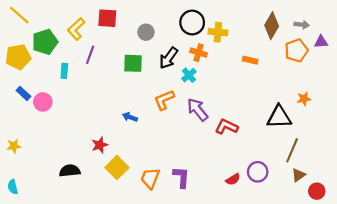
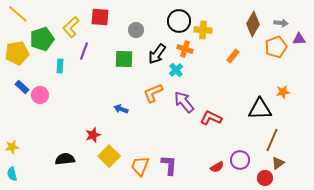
orange rectangle: (250, 60) -> (233, 56), turned -64
yellow star: (14, 146) -> (12, 147), moved
red circle: (317, 191) -> (265, 178), moved

